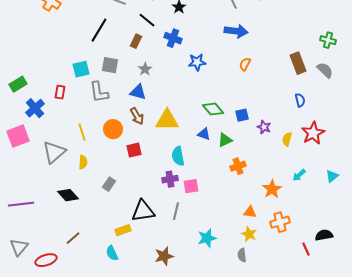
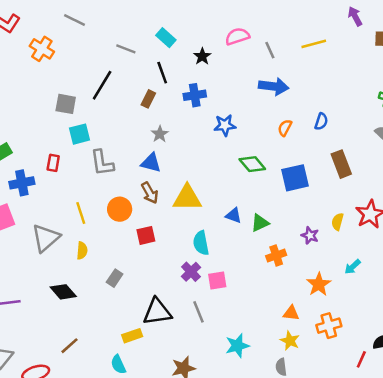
black line: (147, 20) -> (162, 73), turned 30
blue cross: (173, 38) -> (195, 95), turned -30
brown rectangle: (298, 63) -> (341, 164), moved
gray square: (110, 65) -> (66, 104), moved
blue semicircle: (300, 100) -> (321, 121), moved, turned 32
blue cross: (35, 108) -> (22, 183), turned 30
green diamond: (213, 109) -> (252, 164), moved
blue square: (242, 115) -> (295, 178), moved, size x1.6
purple star: (264, 127) -> (310, 235), moved
purple cross: (170, 179) -> (191, 272), turned -35
gray line: (176, 211) -> (199, 312), turned -36
red line: (306, 249) -> (361, 359), turned 48

